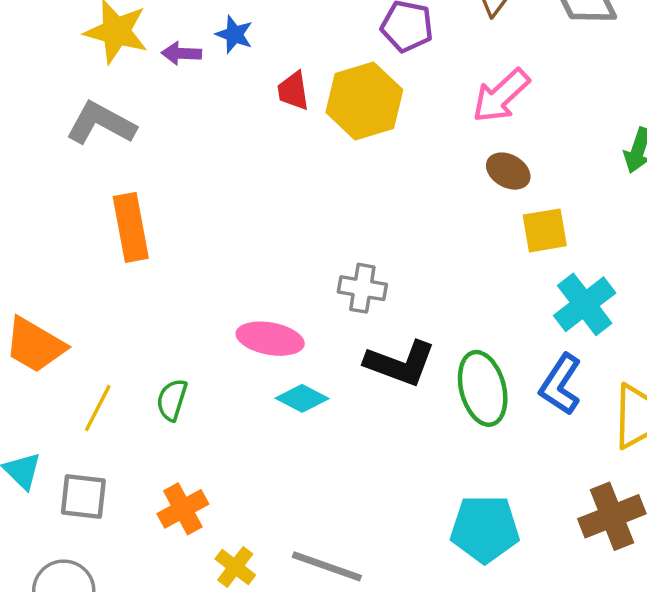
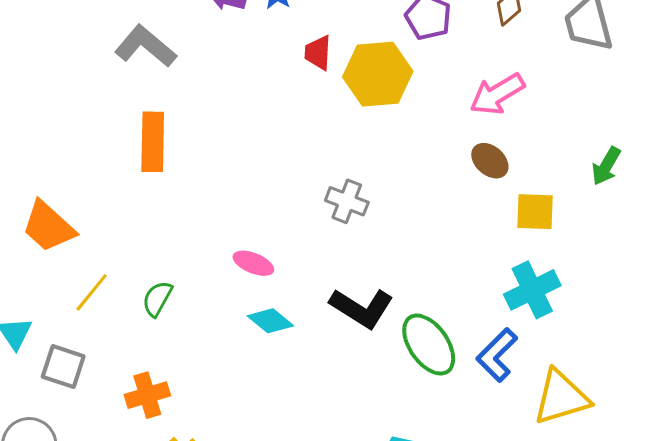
yellow square: (545, 230) -> (535, 212), moved
gray cross: (362, 288) -> (347, 201), moved
pink ellipse: (270, 339) -> (253, 263), size x0.7
green ellipse: (483, 388) -> (429, 345), turned -32

